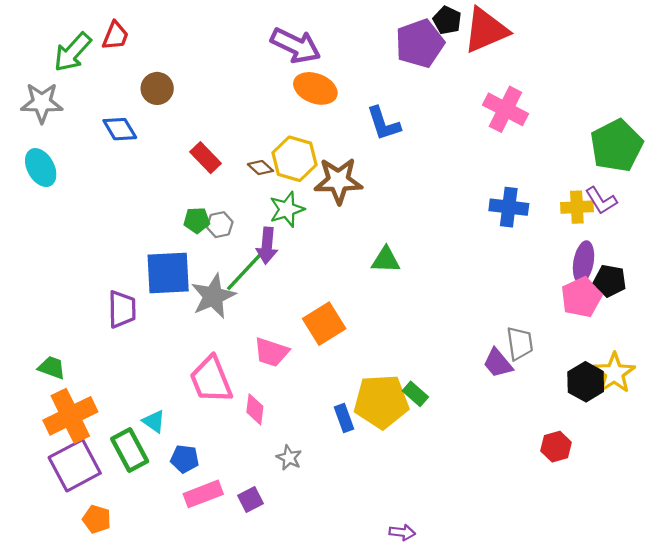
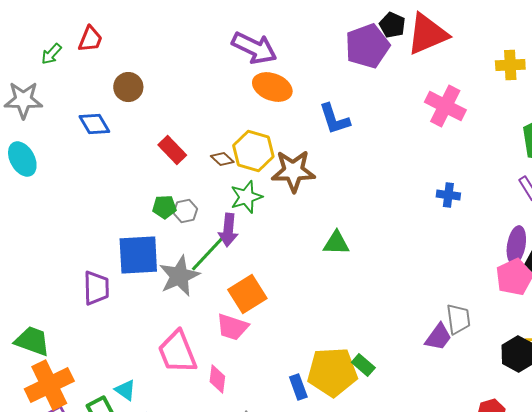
green arrow: (73, 52) -> (51, 54), size x0.6
blue cross: (509, 207) -> (448, 195), size x0.7
yellow cross: (577, 207) -> (510, 65), moved
orange square: (324, 324) -> (247, 294), moved
purple trapezoid: (498, 363) -> (438, 337), turned -104
green trapezoid: (52, 368) -> (32, 341), size x1.4

